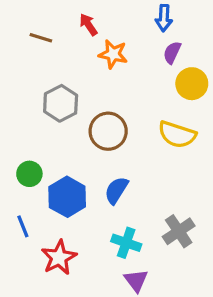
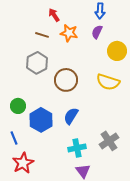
brown line: (41, 38) -> (42, 35), moved
purple semicircle: (172, 52) -> (97, 32), moved
cyan cross: (126, 243) -> (77, 148), turned -30
red star: (59, 258) -> (23, 163), moved

